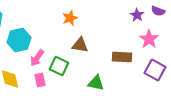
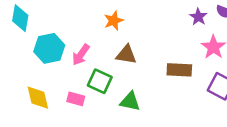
pink arrow: (37, 58) -> (81, 55), moved
pink rectangle: (40, 80) -> (76, 99), turned -64
green triangle: (96, 83) -> (130, 101), moved

